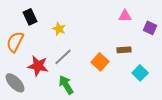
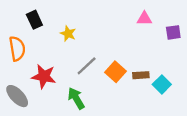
purple square: (150, 28) -> (173, 32), turned -32
orange semicircle: (15, 42) -> (17, 49), turned 145
brown rectangle: (124, 50) -> (141, 75), moved
gray line: (63, 57) -> (87, 66), moved

